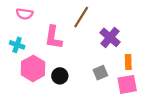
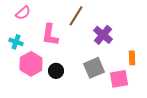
pink semicircle: (25, 14) -> (23, 13), turned -49
orange rectangle: (128, 62) -> (132, 58), moved
gray square: (100, 73) -> (94, 68), size x1.5

